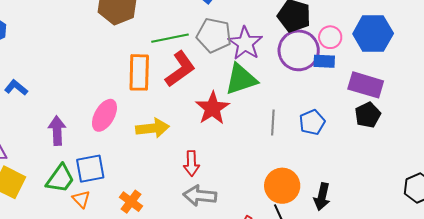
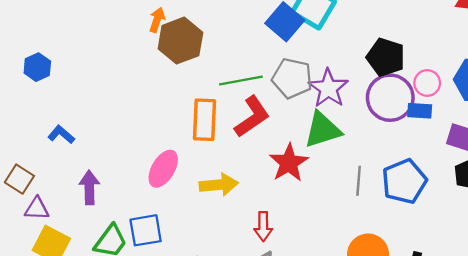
blue pentagon: (312, 122) -> (404, 181), size x1.5
purple arrow: (57, 131) -> (89, 188), moved

